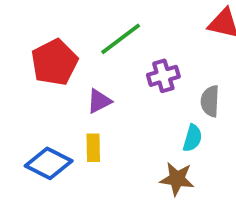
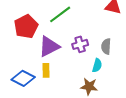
purple cross: (163, 76) -> (80, 44), moved
purple triangle: (99, 101) -> (49, 46), size x1.6

